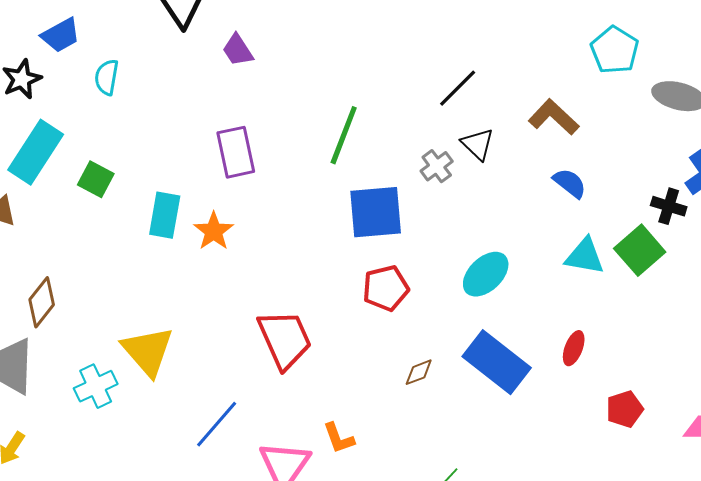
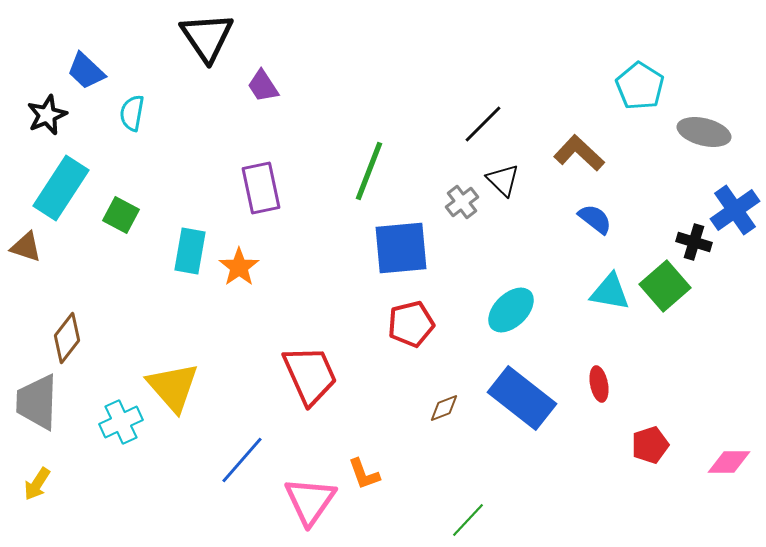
blue trapezoid: (61, 35) -> (86, 71), turned 72
red ellipse: (574, 348) -> (599, 384), turned -32

